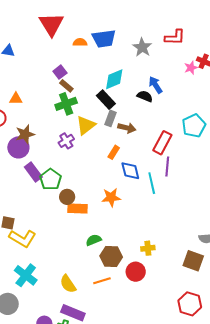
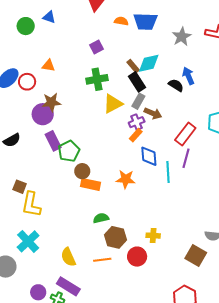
brown rectangle: (66, 86) -> (133, 66), moved
purple cross: (66, 141) -> (137, 122), moved
yellow L-shape: (22, 238) -> (31, 204), turned 60

